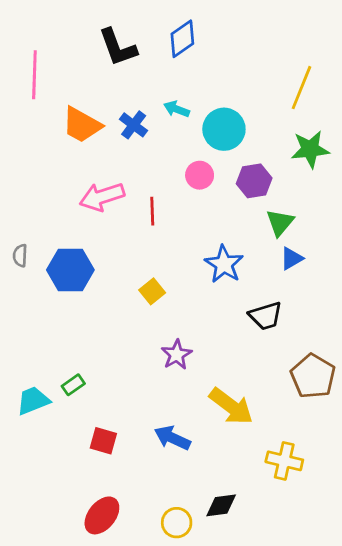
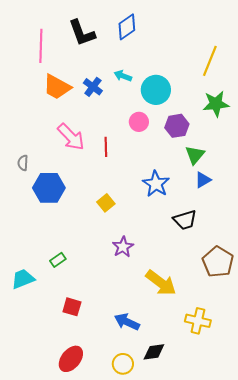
pink line: (34, 75) -> (41, 46), moved
pink arrow: (102, 197) -> (71, 137), turned -116
gray semicircle: (20, 256) -> (23, 163), moved
green rectangle: (73, 385) -> (58, 260), moved
blue arrow: (172, 438) -> (127, 322), moved

